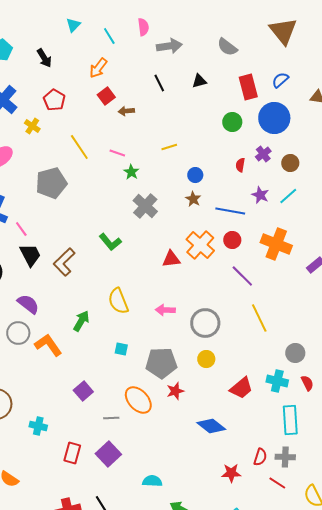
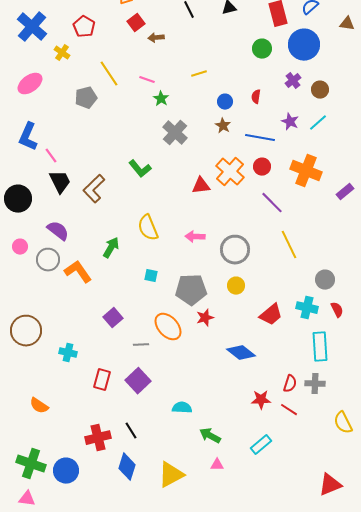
red semicircle: (240, 165) -> (256, 97), moved
gray pentagon: (51, 183) -> (86, 98), moved, size x0.7
red line: (277, 483) -> (289, 410), moved

